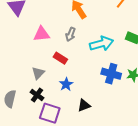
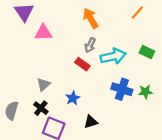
pink triangle: (42, 34) -> (43, 33), moved
gray arrow: (71, 34) -> (90, 45), moved
red rectangle: (60, 58) -> (82, 64), moved

